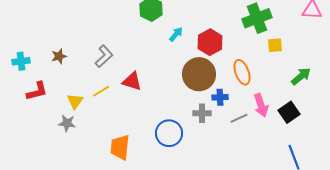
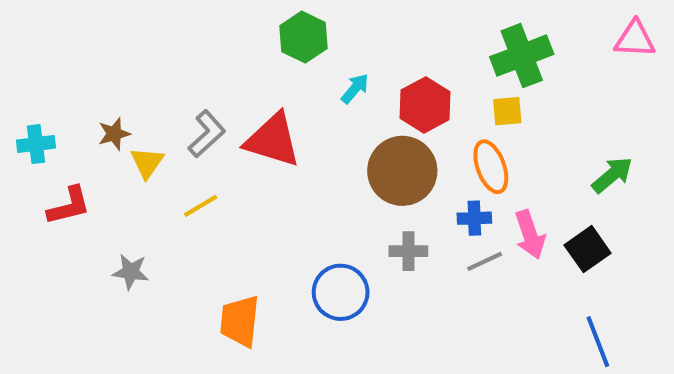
yellow square: (275, 45) -> (507, 111), moved
red triangle: (132, 81) -> (273, 140), moved, size x1.4
blue cross: (220, 97) -> (474, 218), moved
yellow triangle: (75, 101) -> (147, 163), moved

